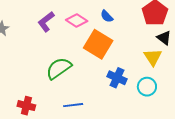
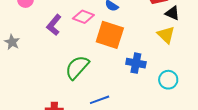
cyan circle: (147, 87) -> (168, 80), moved

